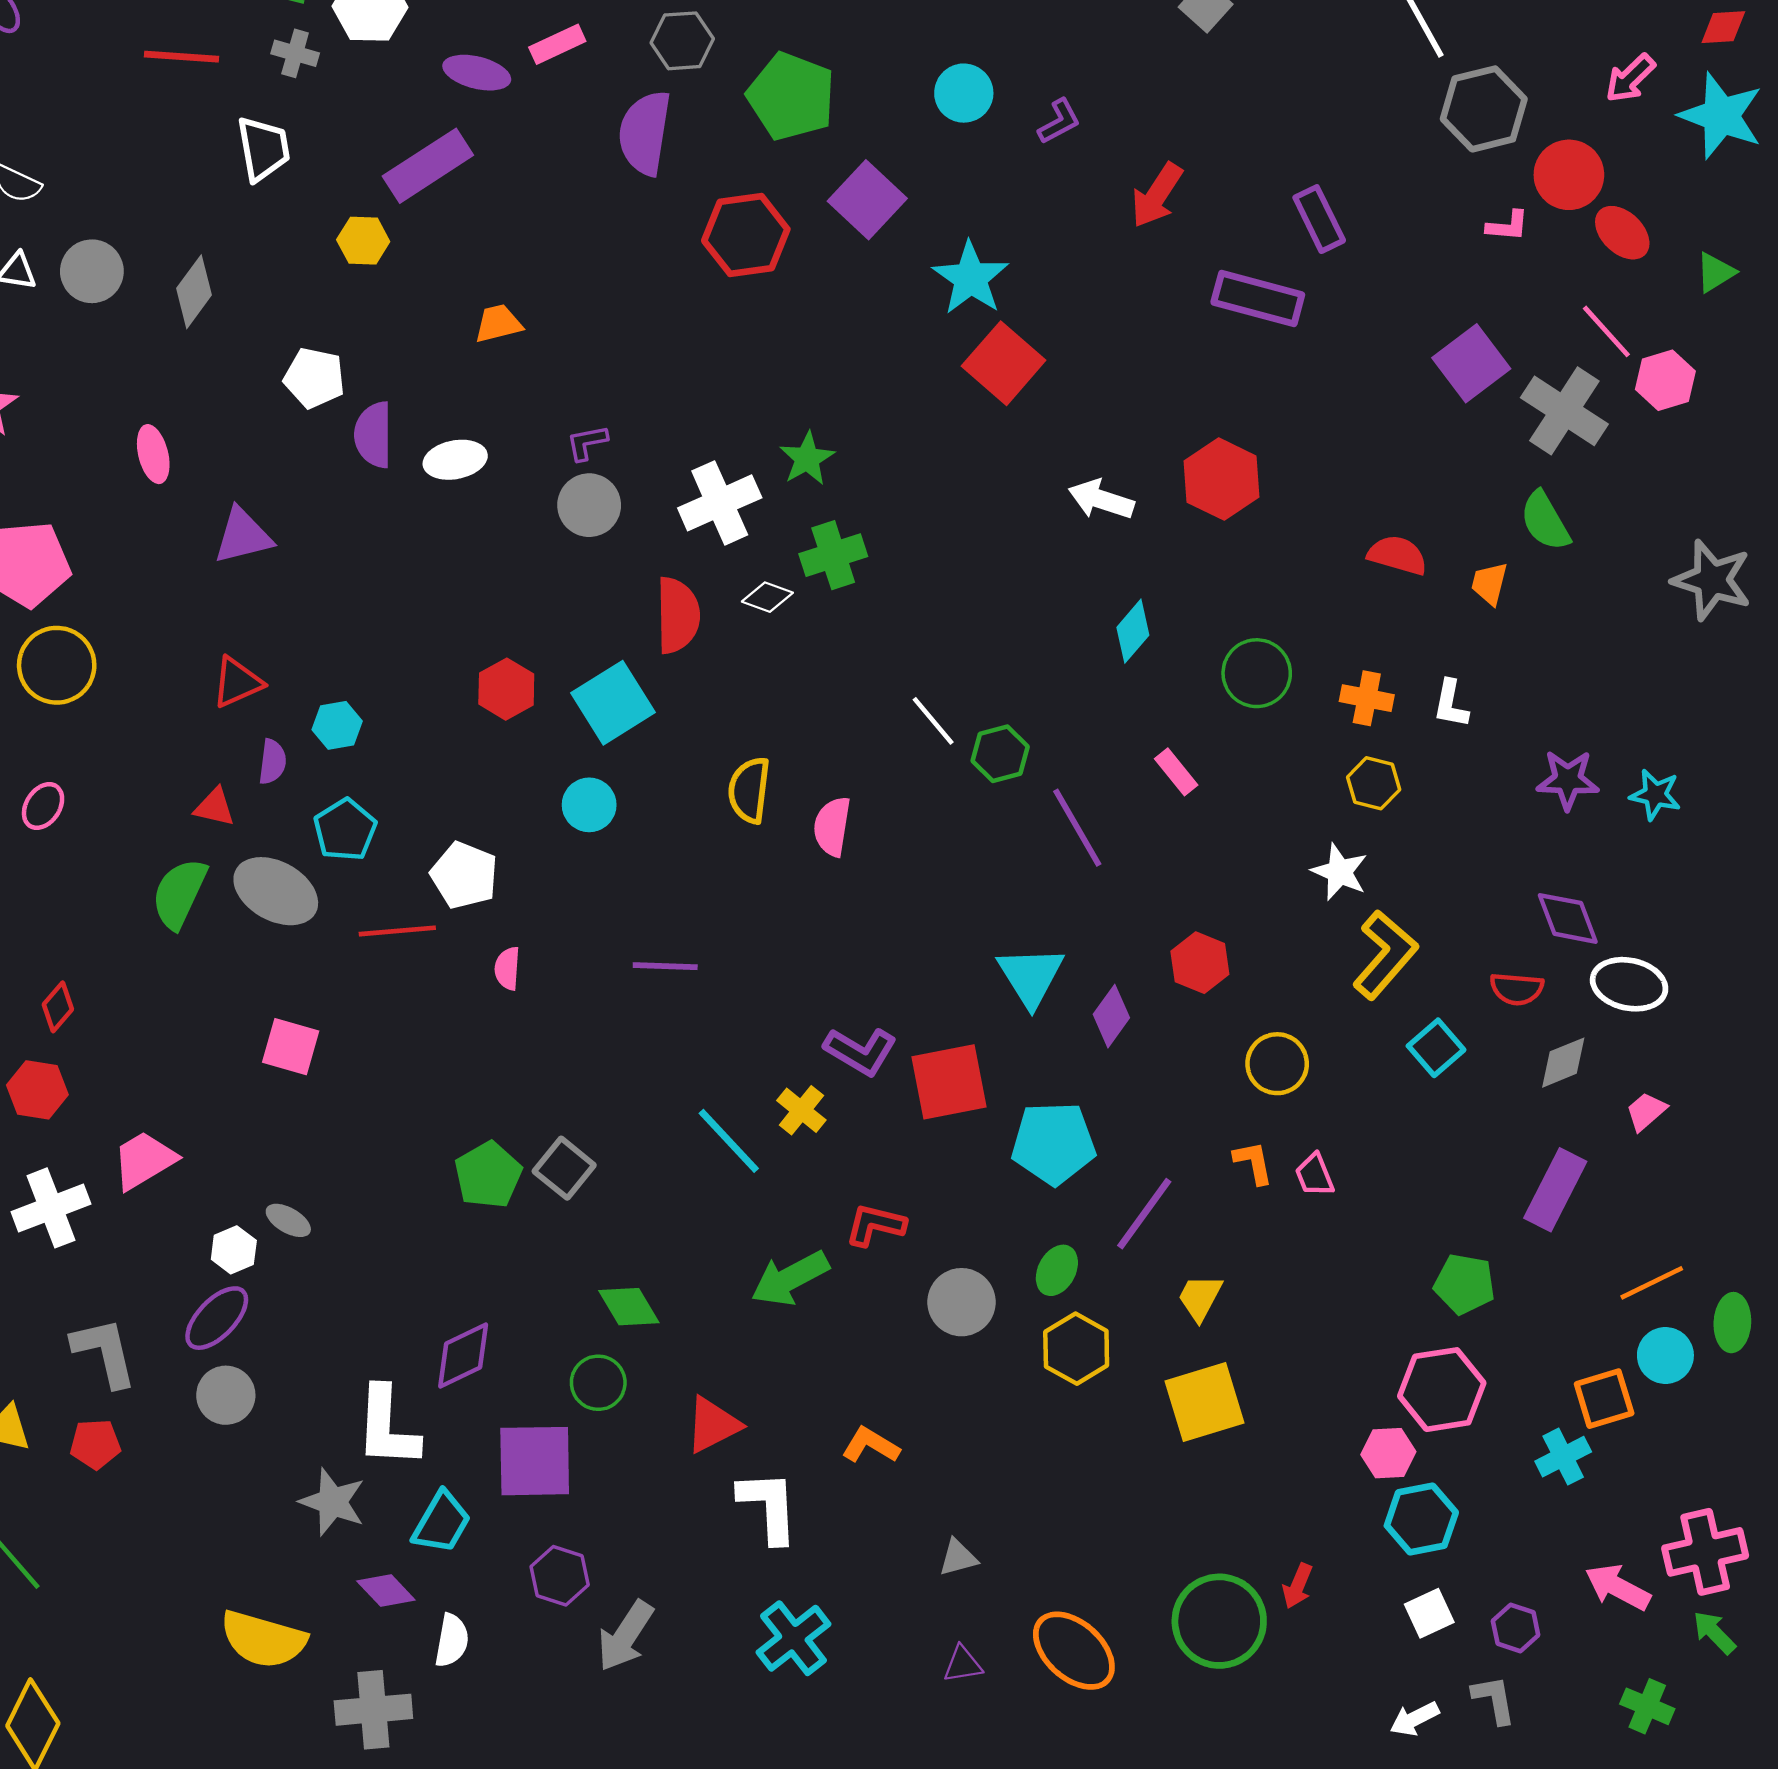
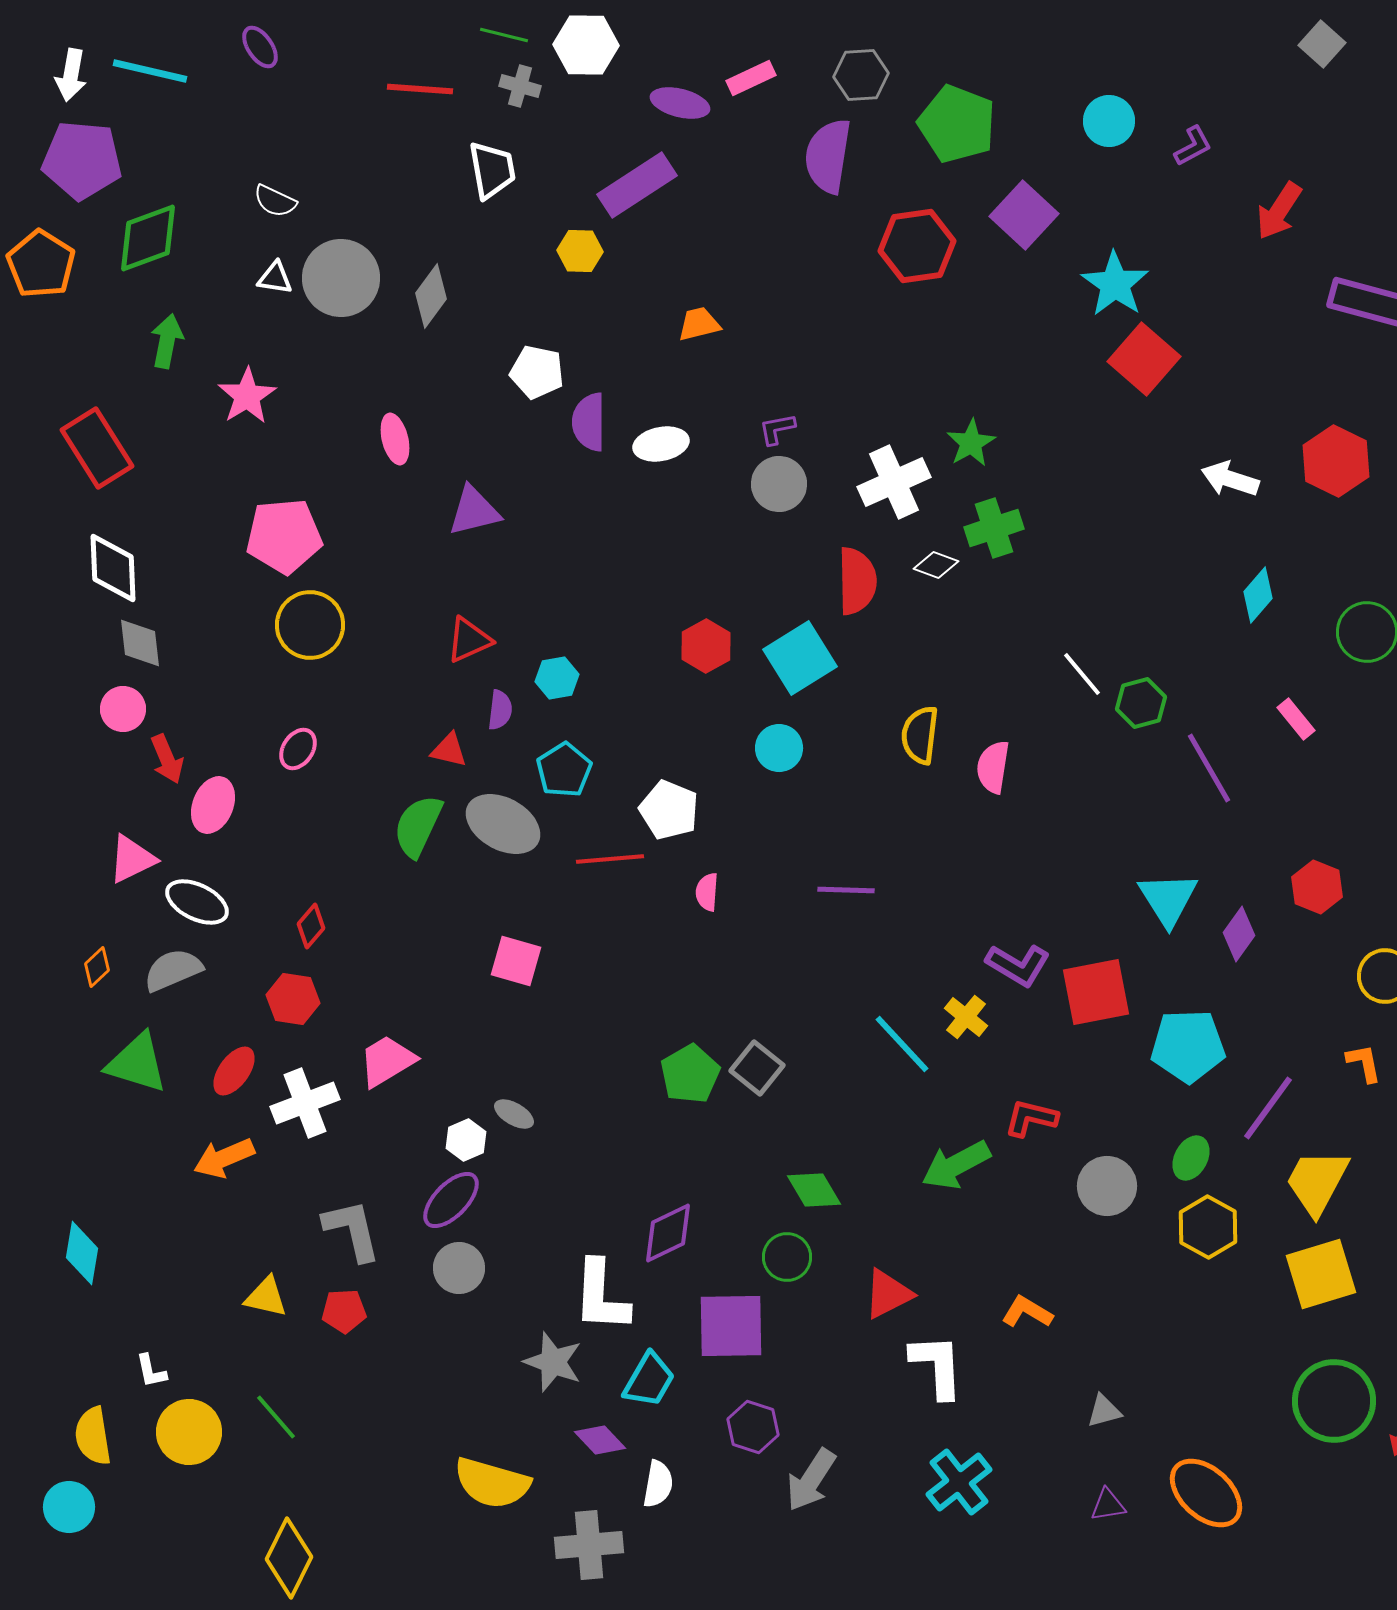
gray circle: (92, 271) -> (341, 278), size x1.4
yellow trapezoid: (1200, 1298) -> (1317, 1182), size x1.6
green circle: (1219, 1621) -> (1334, 1401), moved

